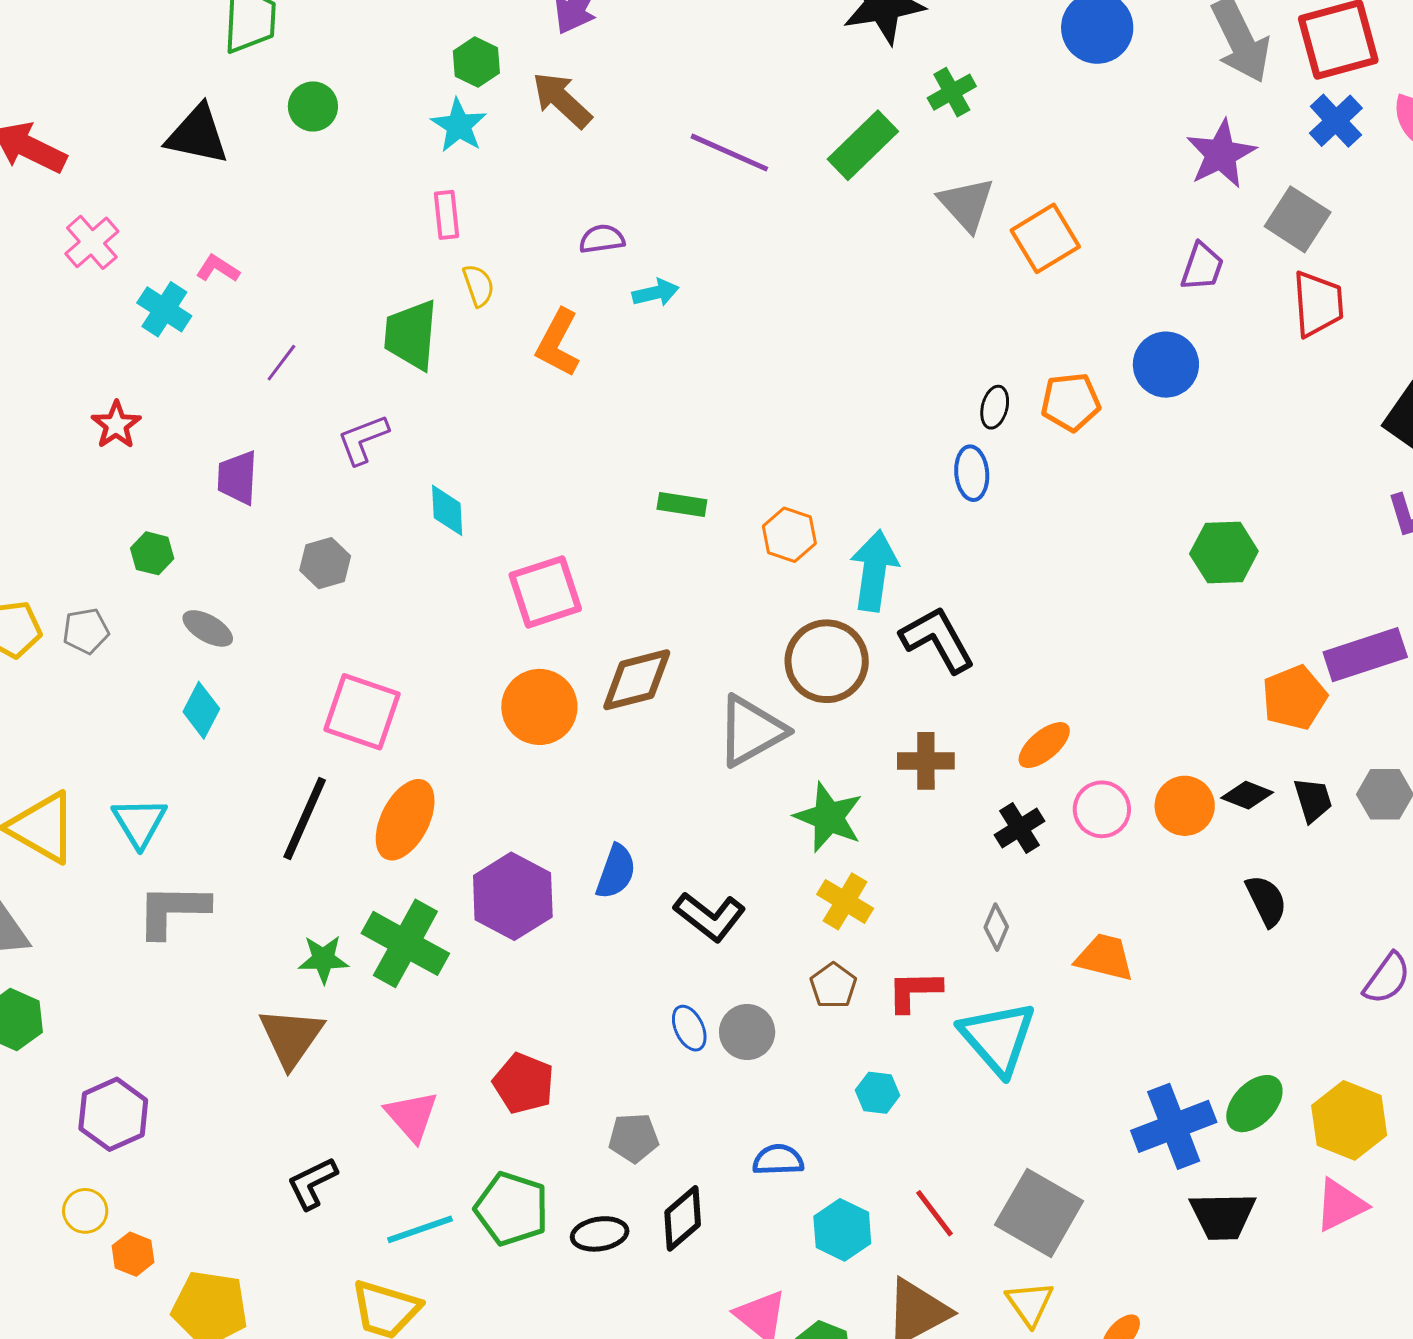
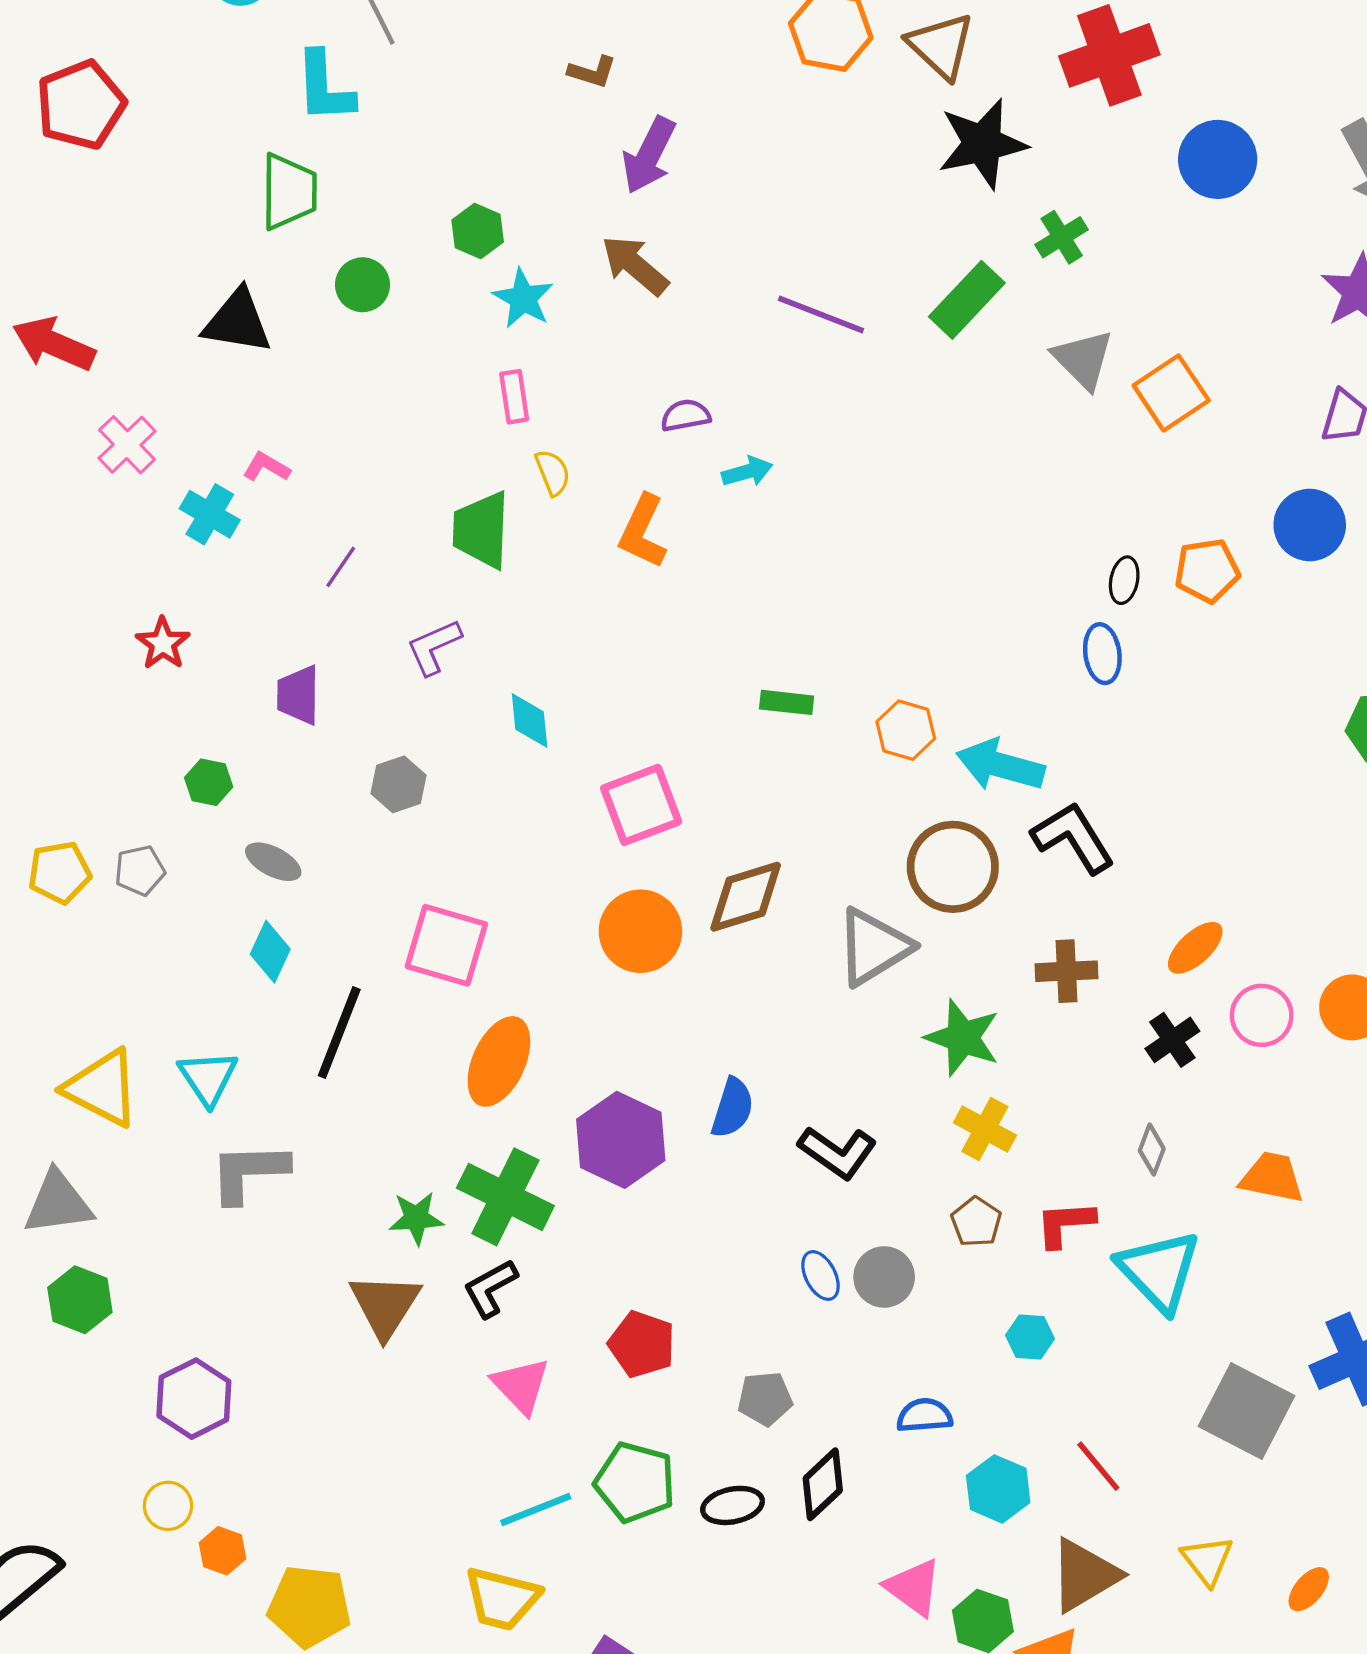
green hexagon: (476, 62) -> (478, 231), moved
cyan arrow: (874, 571) -> (1000, 765), turned -80
black line: (305, 818) -> (339, 1032), moved
black L-shape: (312, 1183) -> (490, 1288), moved
gray square: (1039, 1213) -> (1247, 1411), moved

